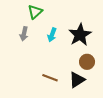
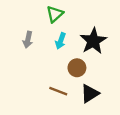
green triangle: (35, 12) -> (55, 14), moved
brown circle: (87, 62) -> (77, 68), moved

